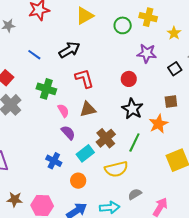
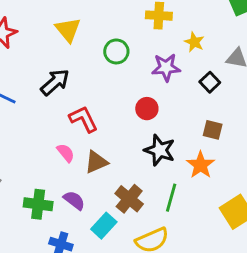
yellow triangle: (85, 16) -> (68, 30), turned -30
green circle: (123, 25) -> (116, 51), moved
yellow star: (174, 33) -> (194, 42), moved
green cross: (46, 89) -> (38, 204), moved
brown square: (171, 101) -> (213, 130), turned 32
pink semicircle: (63, 111) -> (66, 153), moved

